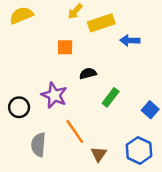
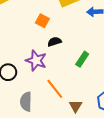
orange square: (65, 47) -> (42, 21), turned 32
black semicircle: (88, 73) -> (54, 42), moved

